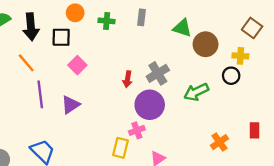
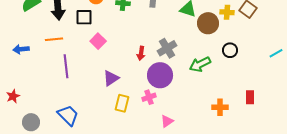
yellow cross: (240, 56) -> (227, 12), moved
orange line: (26, 63) -> (54, 39), turned -54
purple triangle: (70, 105) -> (111, 78), moved
orange cross: (219, 142) -> (220, 107), turned 35
yellow rectangle: (121, 148) -> (122, 103), moved

